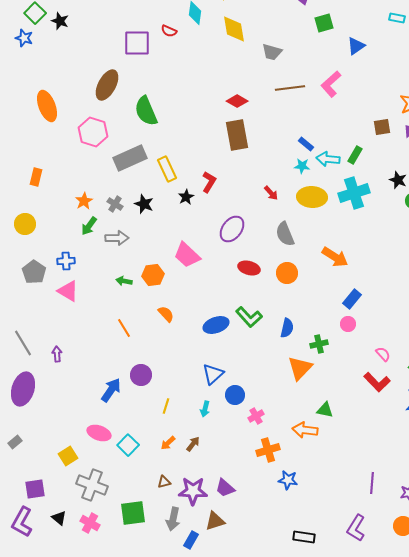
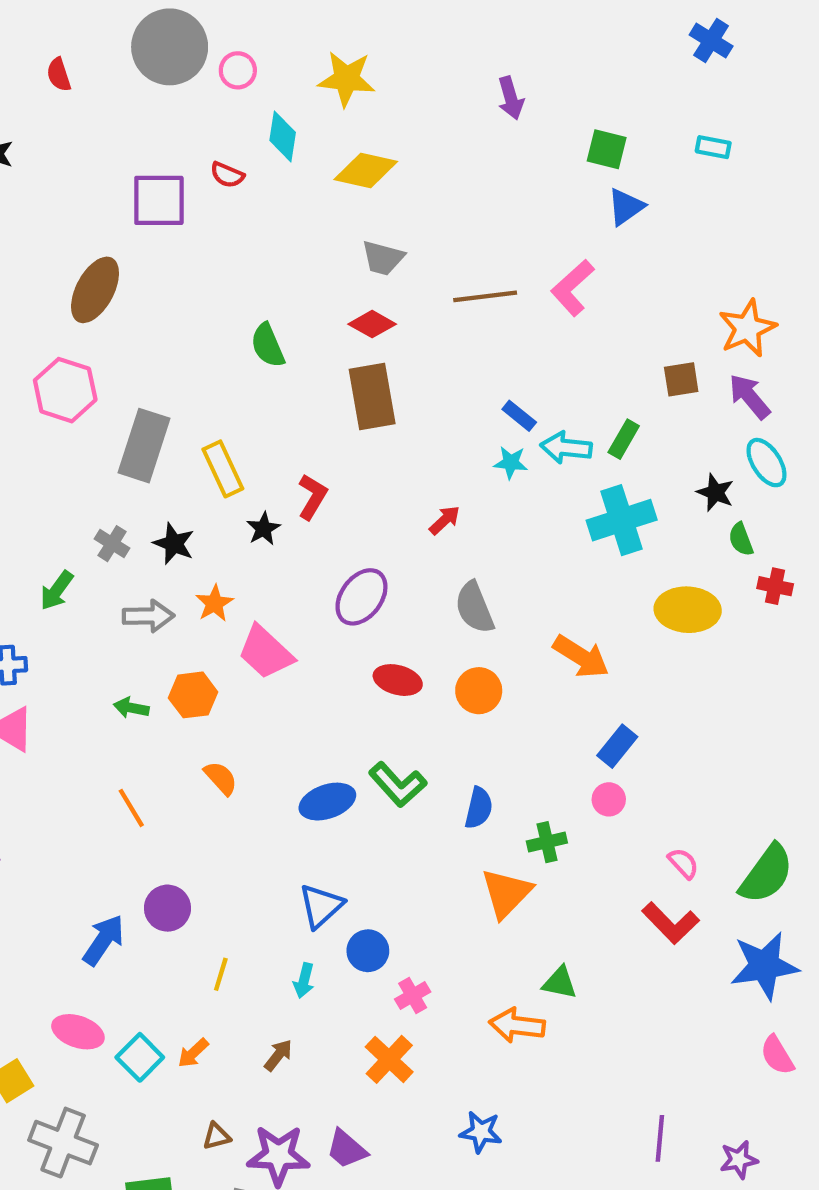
green square: (324, 23) -> (607, 149), moved, turned 30
yellow diamond: (234, 29) -> (366, 171), turned -68
gray trapezoid: (272, 52) -> (383, 258), moved
green semicircle: (146, 111) -> (268, 345), moved, size x0.7
gray rectangle: (130, 158) -> (144, 446), turned -48
red arrow: (271, 193) -> (445, 520), turned -91
yellow ellipse: (312, 197) -> (688, 610), moved
orange star: (84, 201) -> (214, 603), moved
gray arrow: (117, 238) -> (148, 616), moved
orange arrow: (168, 443) -> (193, 1053), moved
orange cross: (268, 450) -> (389, 1059), moved, turned -30

